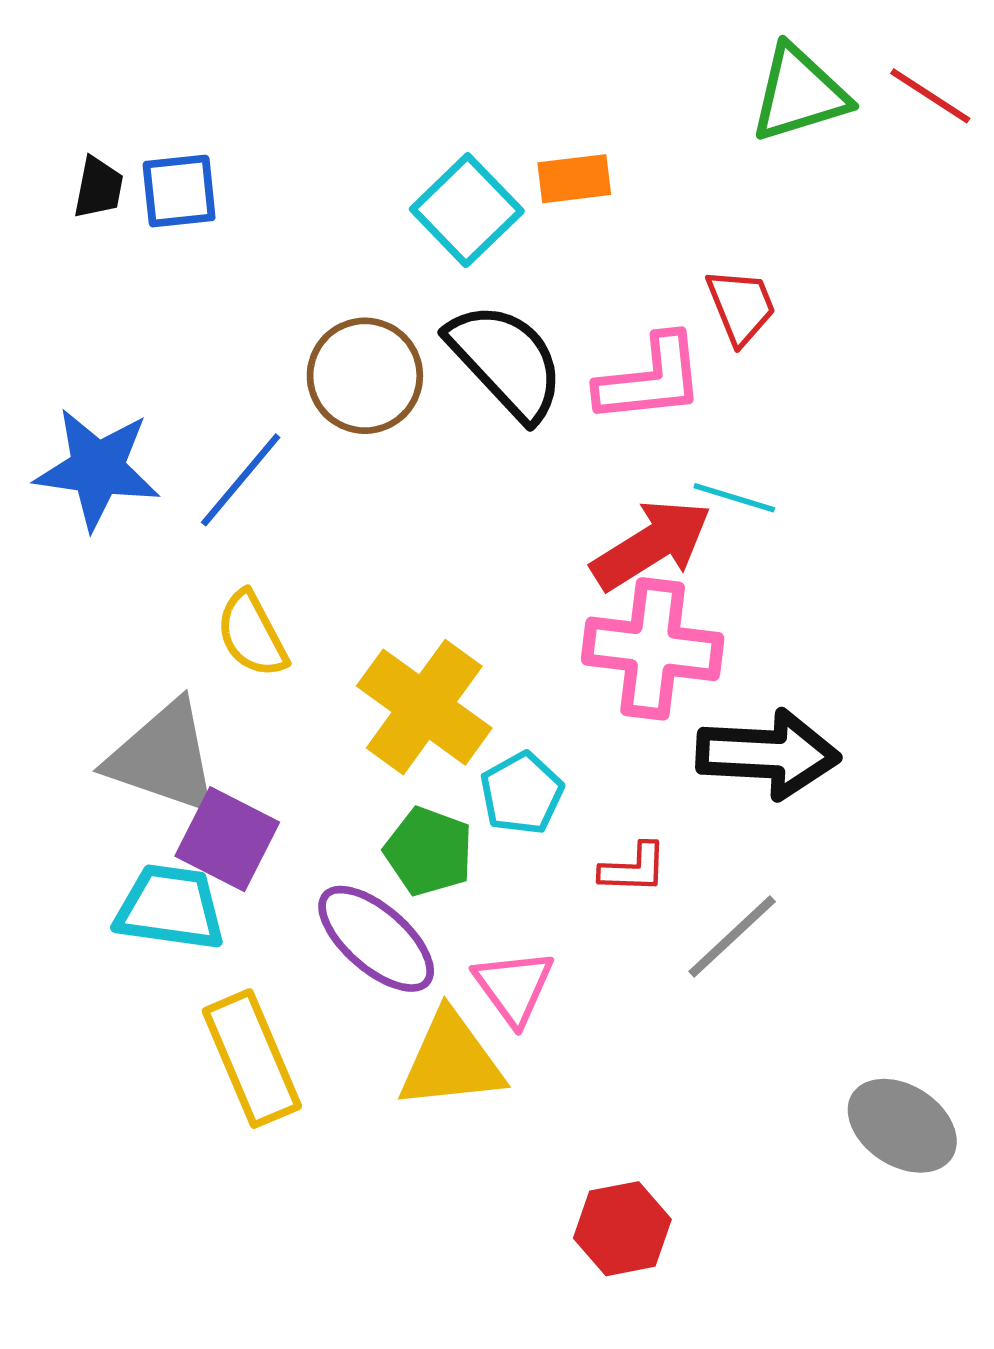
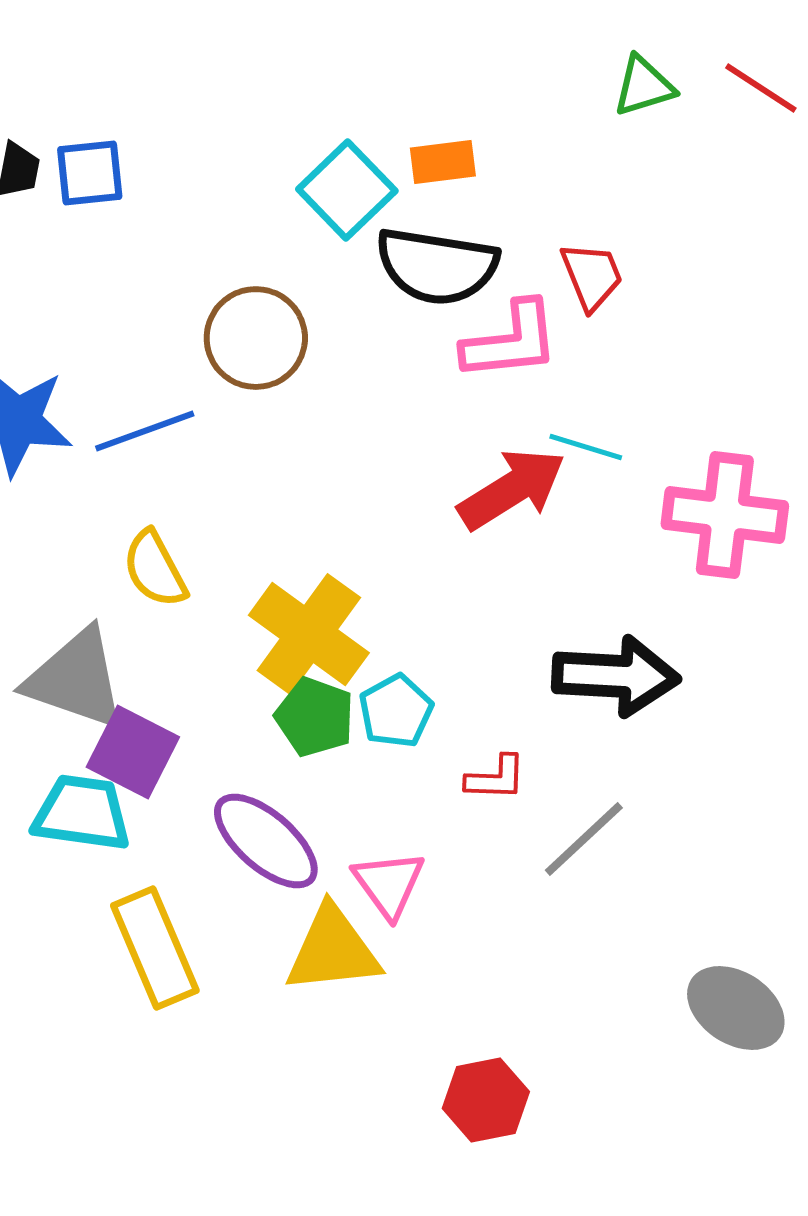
green triangle: (799, 94) -> (644, 86), size x0.7
black semicircle: (506, 361) -> (437, 266), moved, turned 142
blue line: (241, 480) -> (145, 431), turned 30
pink cross: (653, 649) -> (725, 515), moved
green pentagon: (429, 851) -> (315, 717), moved

